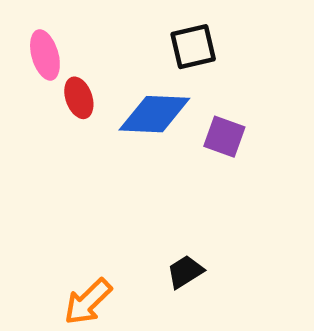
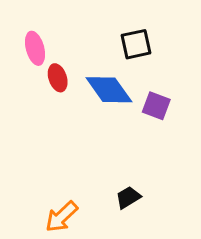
blue diamond: (154, 114) -> (109, 90), turned 51

